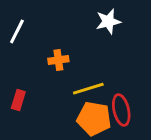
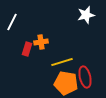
white star: (108, 21) -> (86, 15), moved
red rectangle: (18, 100) -> (27, 49), moved

